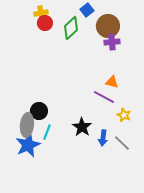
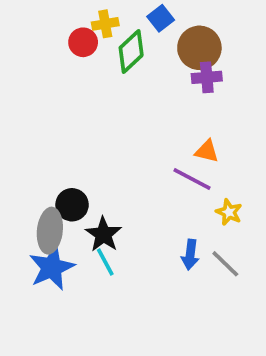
yellow cross: (41, 13) -> (105, 24), moved
black star: (82, 127) -> (103, 234), moved
cyan line: (47, 132) -> (105, 262), moved, turned -49

